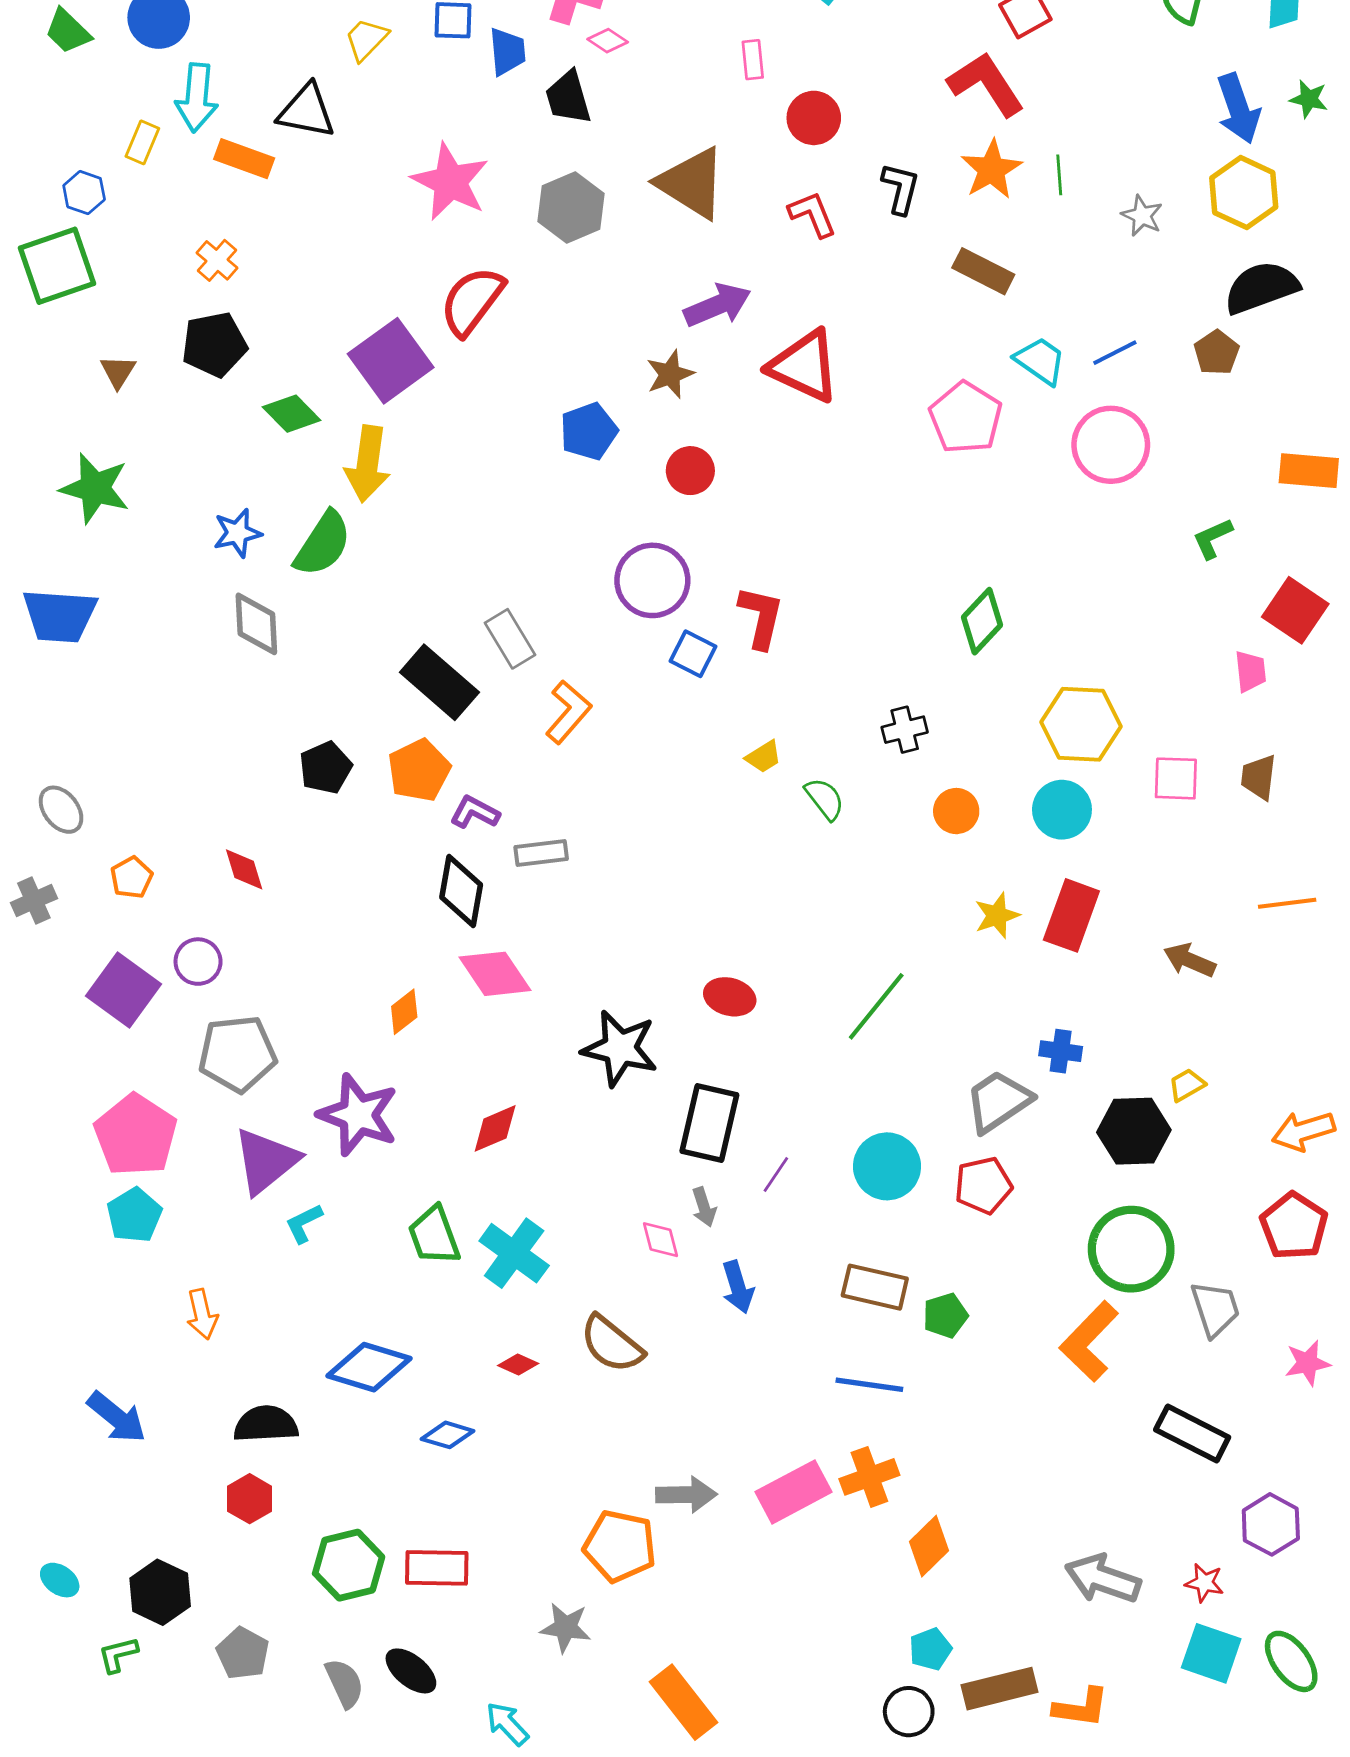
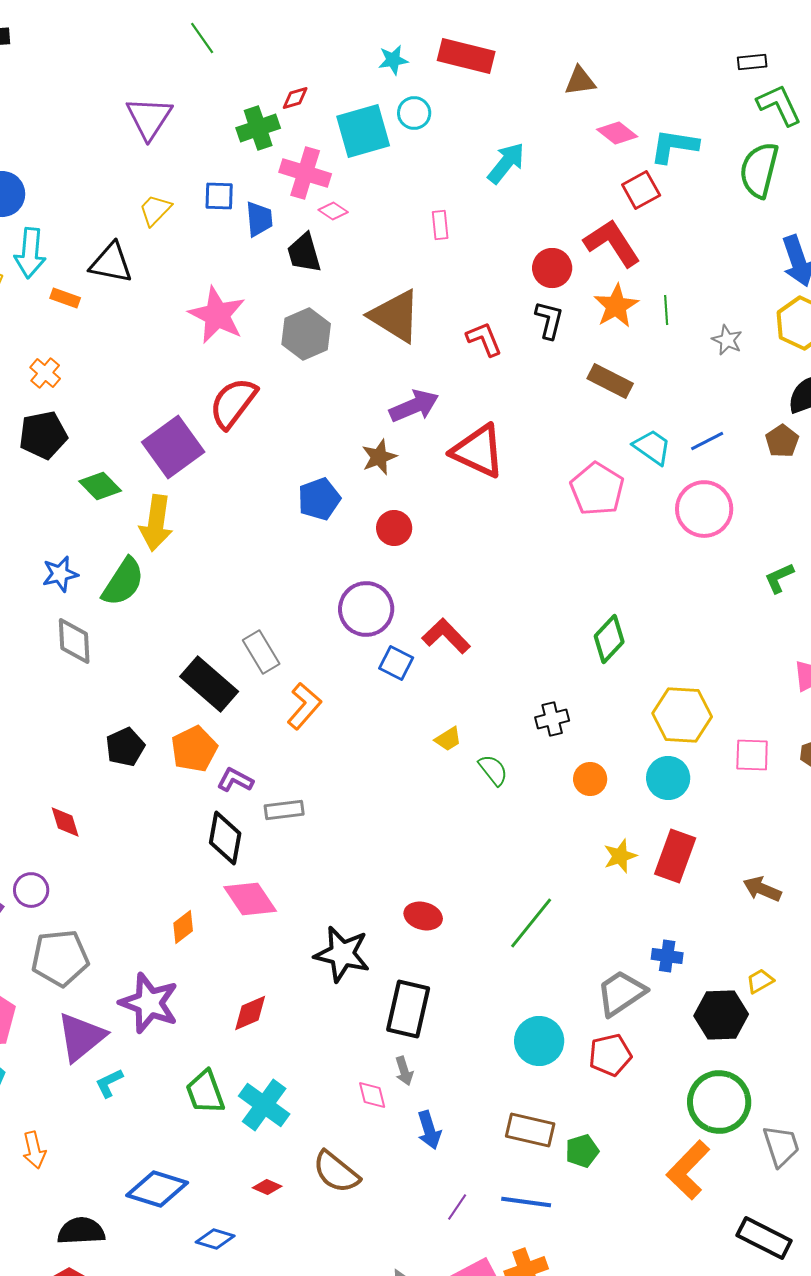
red circle: (814, 118) -> (552, 268), moved
orange rectangle: (244, 159) -> (65, 298), size x0.7
red L-shape: (761, 617) -> (446, 636), turned -57
purple line: (776, 1175) -> (457, 1207), moved

